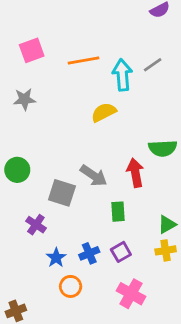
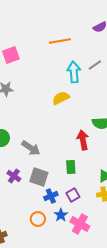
orange line: (83, 60) -> (60, 41), moved
gray arrow: (94, 176) -> (31, 148), moved
gray square: (62, 193) -> (39, 177), moved
blue star: (56, 258) -> (61, 215), moved

